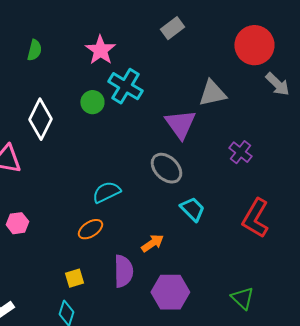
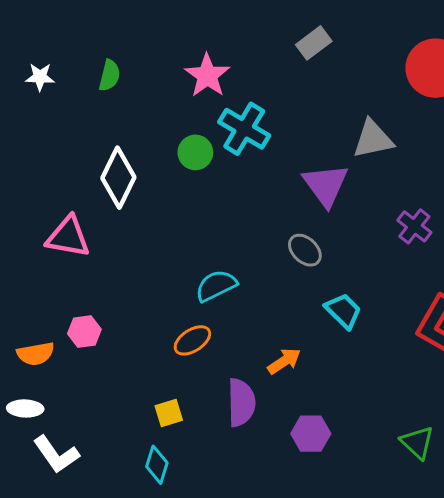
gray ellipse: (166, 168) -> (305, 250), size x0.7
purple hexagon: (170, 292) -> (311, 434), size x0.7

